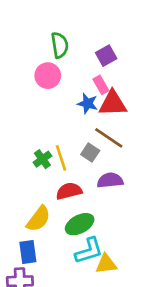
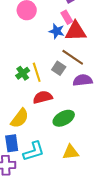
purple semicircle: (110, 180) -> (83, 80), moved
green ellipse: (80, 224) -> (64, 118), moved
cyan L-shape: (89, 251) -> (34, 151), moved

